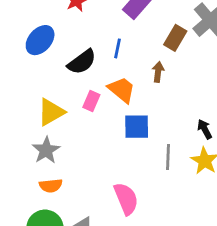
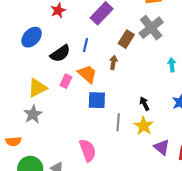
orange semicircle: (51, 186) -> (13, 141), moved

